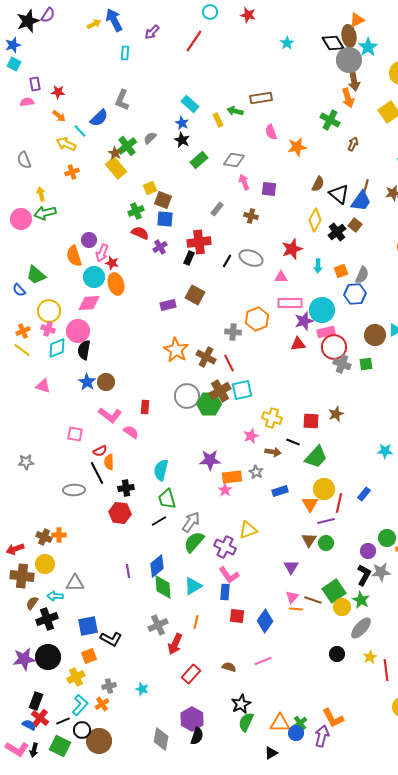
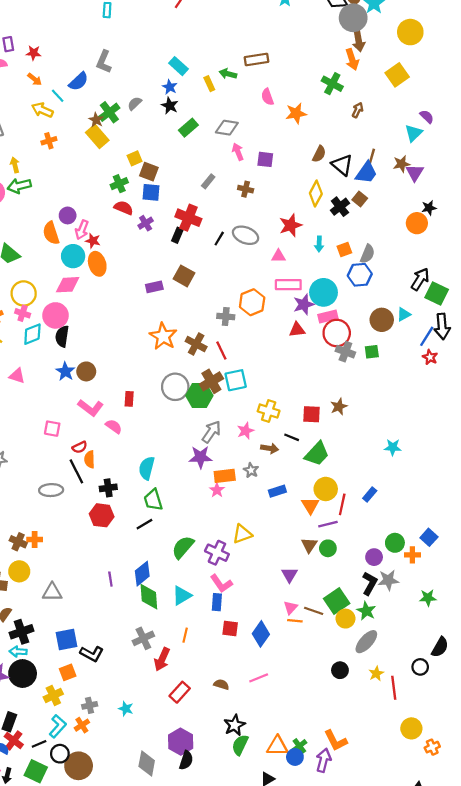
red cross: (199, 242) -> (188, 218), turned 30
gray arrow: (191, 522) -> (211, 432), moved
cyan arrow: (55, 596) -> (18, 652), moved

